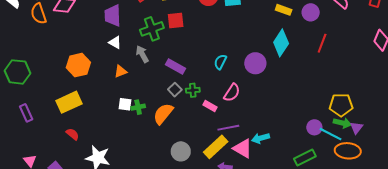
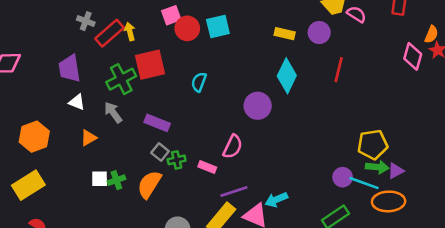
red square: (176, 20) -> (150, 65), size x1.4
cyan semicircle: (220, 62) -> (199, 82), moved
green cross: (193, 90) -> (177, 160), moved
purple triangle: (356, 128) -> (396, 171), turned 32

